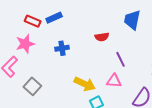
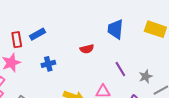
red rectangle: (33, 21) -> (17, 40), turned 63
purple line: (120, 59) -> (120, 69), moved

